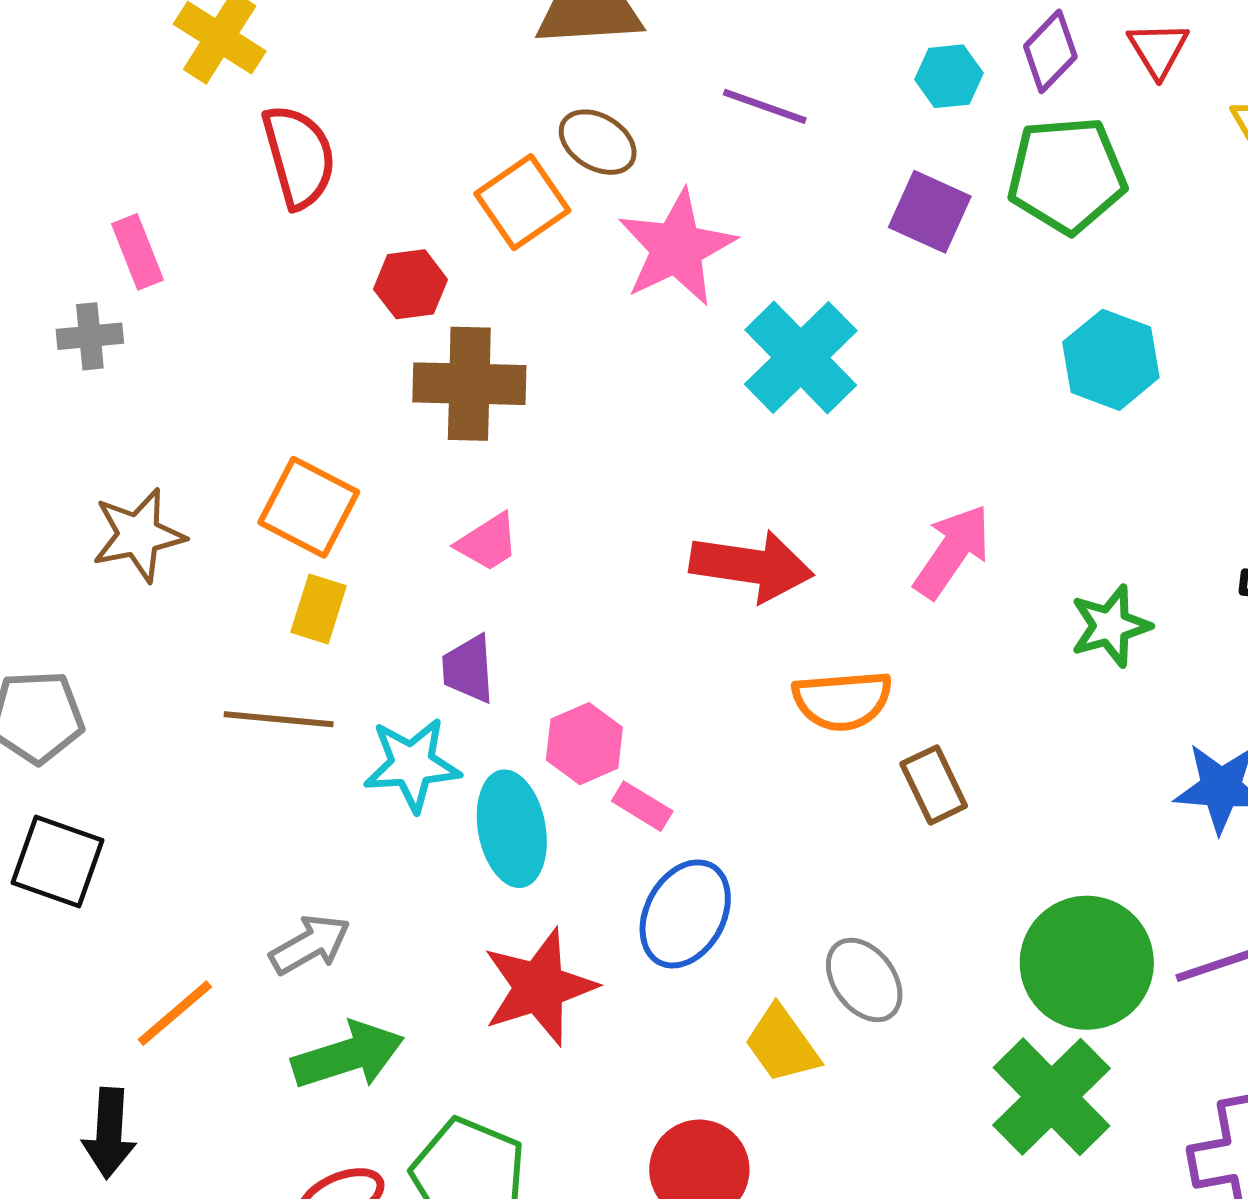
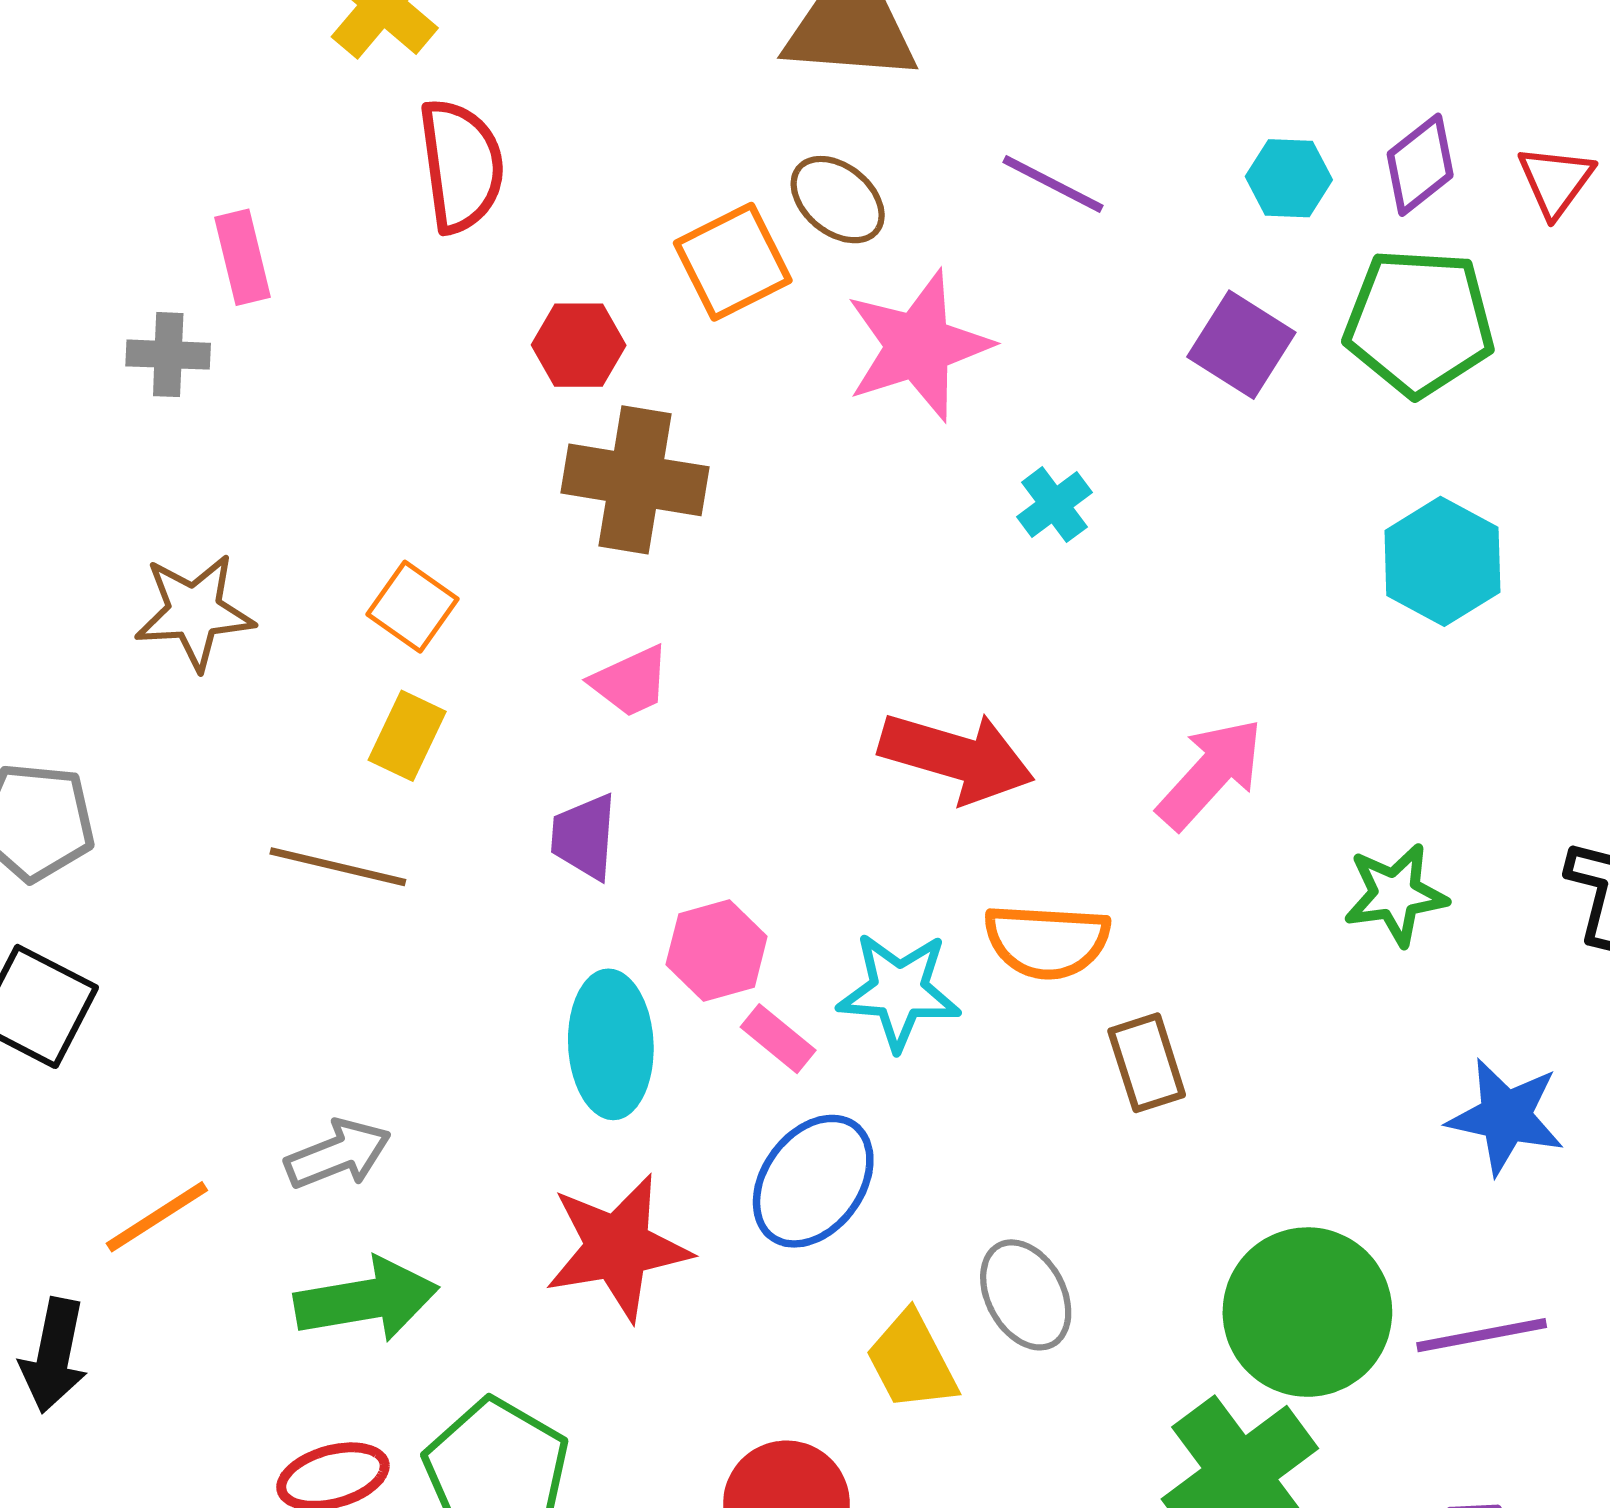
cyan cross: (801, 357) -> (1054, 505), size x0.5
orange square: (309, 507) -> (412, 607), size x0.7
cyan star: (412, 764) -> (899, 991), moved

